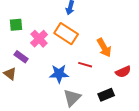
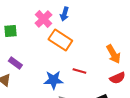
pink cross: (39, 39) -> (43, 19), moved
orange arrow: (104, 48) -> (113, 54), moved

